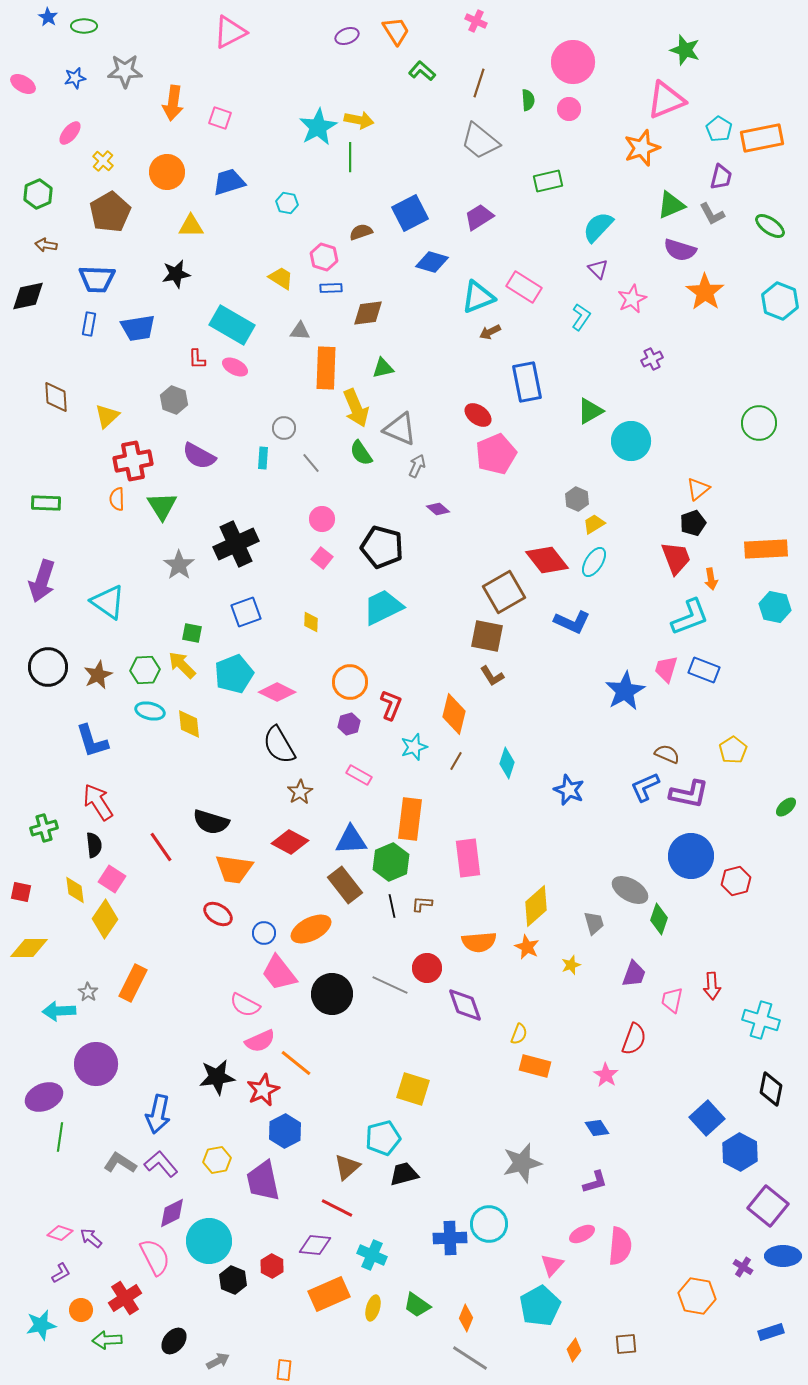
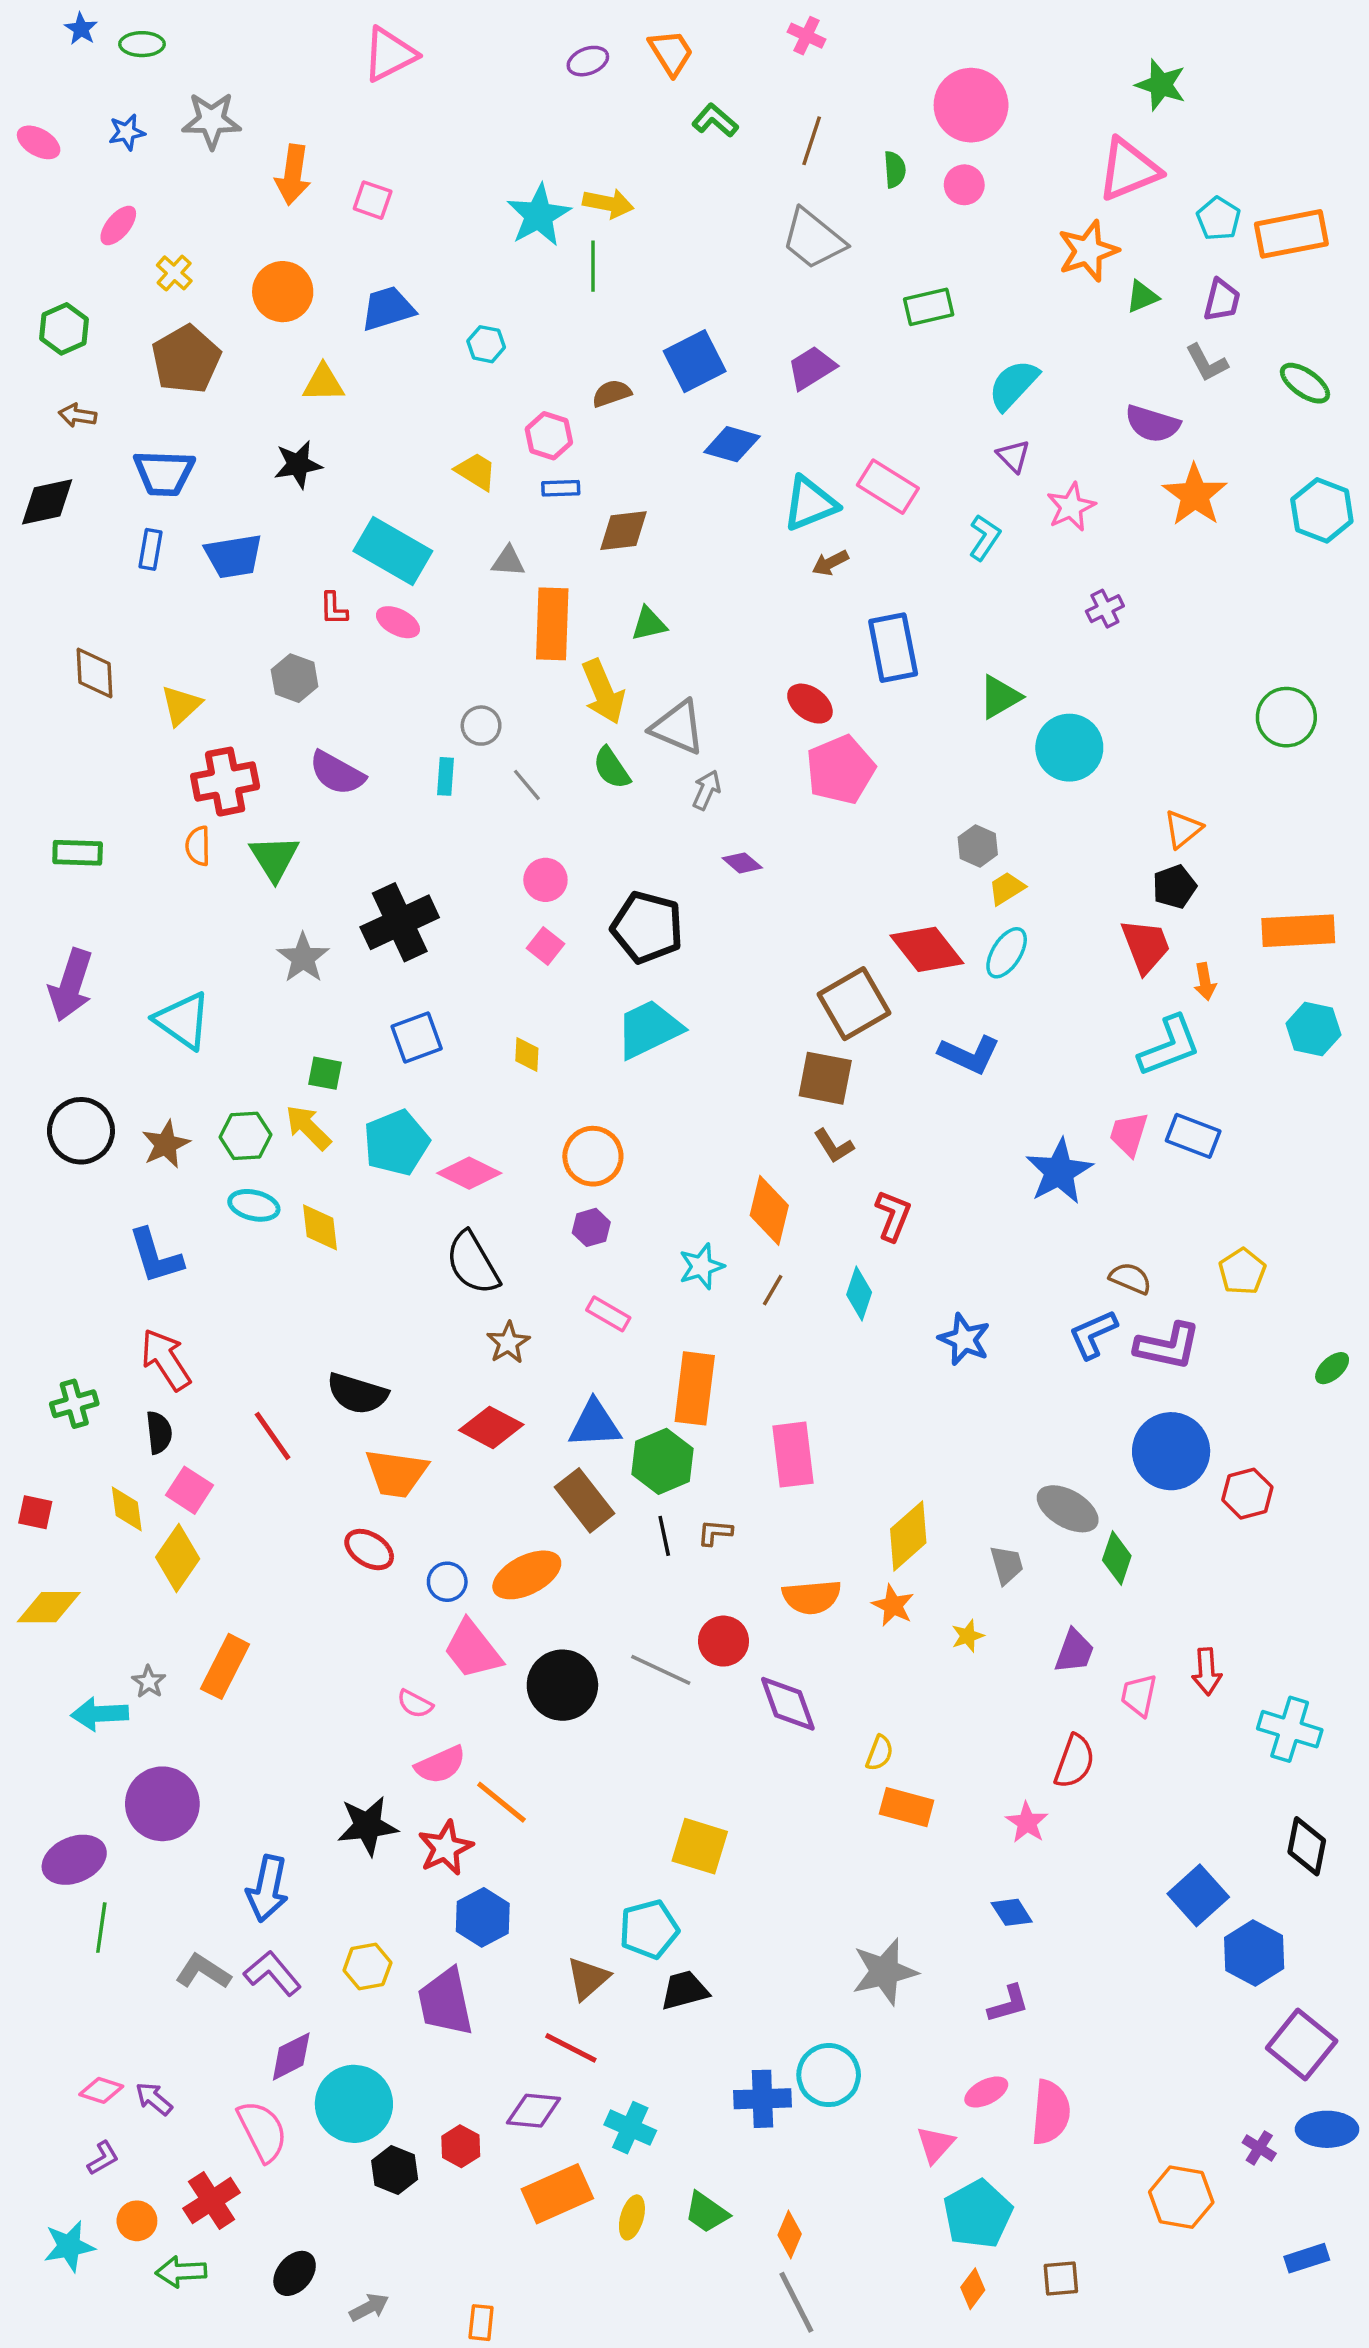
green triangle: (671, 205) -> (1142, 297), moved, size x0.7
red L-shape: (391, 705) -> (893, 1216), moved
pink semicircle: (245, 1005) -> (415, 1704), size x0.7
cyan pentagon: (540, 1306) -> (978, 2214), moved
gray line: (470, 1358) -> (796, 2302), turned 30

